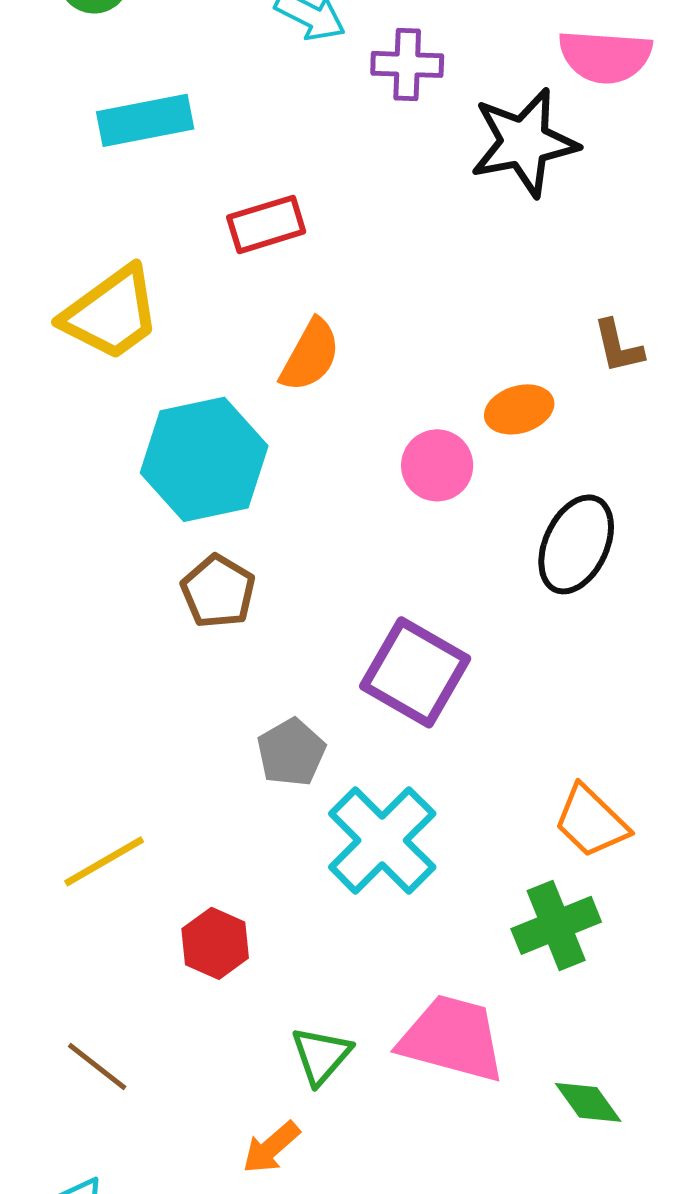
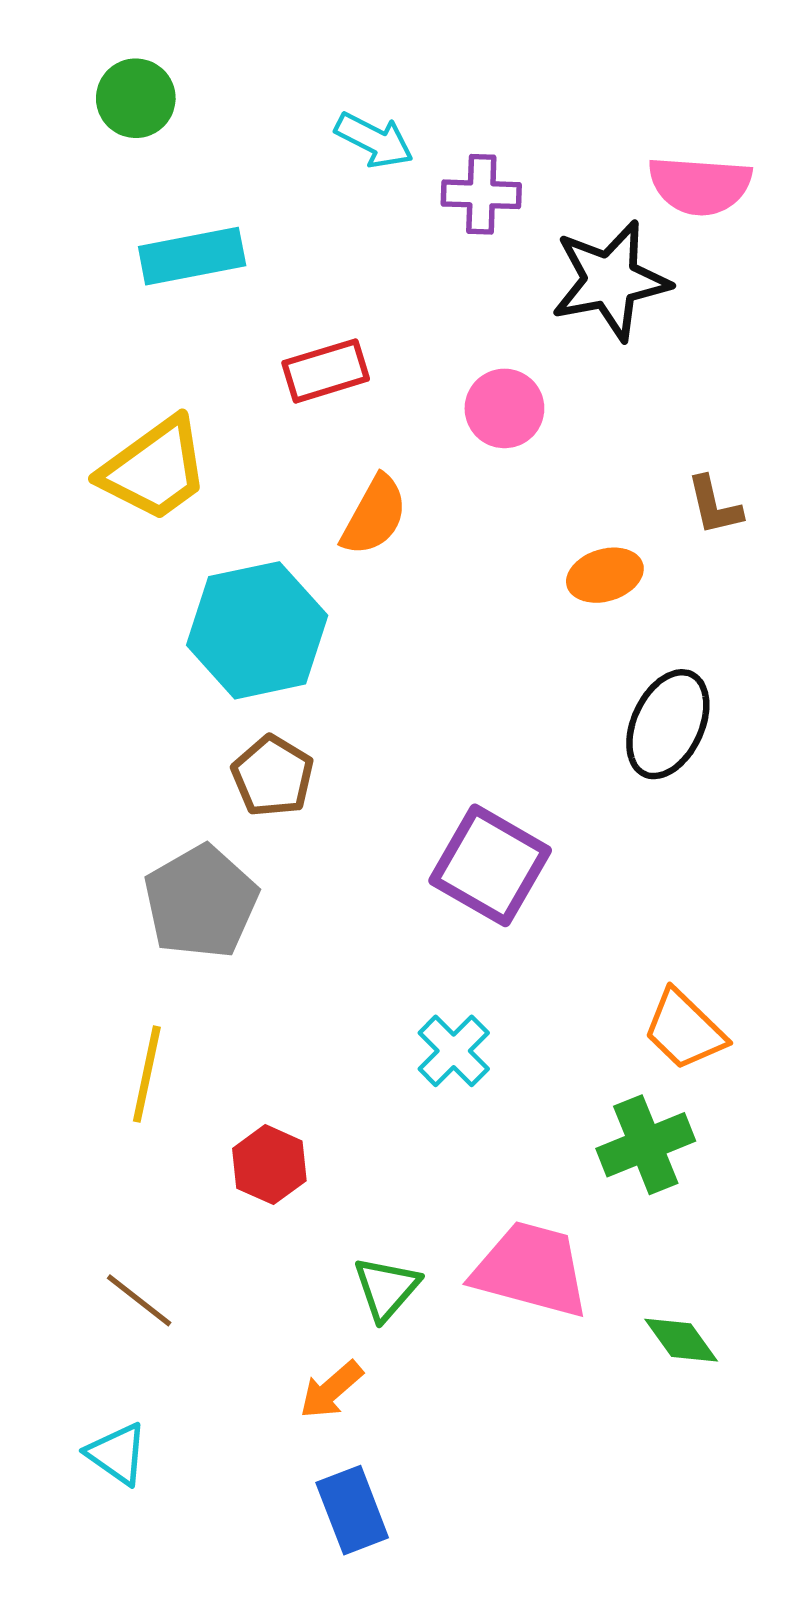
pink circle: (437, 465) -> (504, 408), moved
gray pentagon: (291, 752) -> (201, 902), moved, size x1.5
cyan cross: (382, 840) -> (454, 1051), size x0.6
yellow line: (104, 861) -> (147, 1074), turned -48

